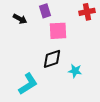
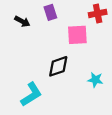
pink square: (58, 31) -> (77, 35), moved
cyan star: (75, 71) -> (95, 80), moved

